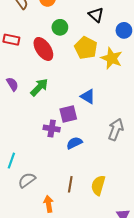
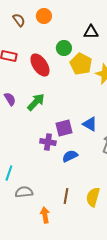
black triangle: (96, 15) -> (91, 32), turned -42
green circle: (60, 27) -> (64, 48), moved
blue triangle: (88, 96) -> (90, 124), moved
gray semicircle: (27, 180) -> (24, 192), turned 30

